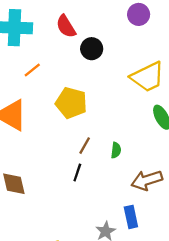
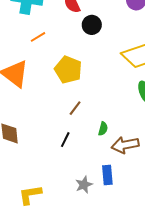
green semicircle: (116, 150) -> (103, 129), moved
black line: (77, 172) -> (65, 140), moved

